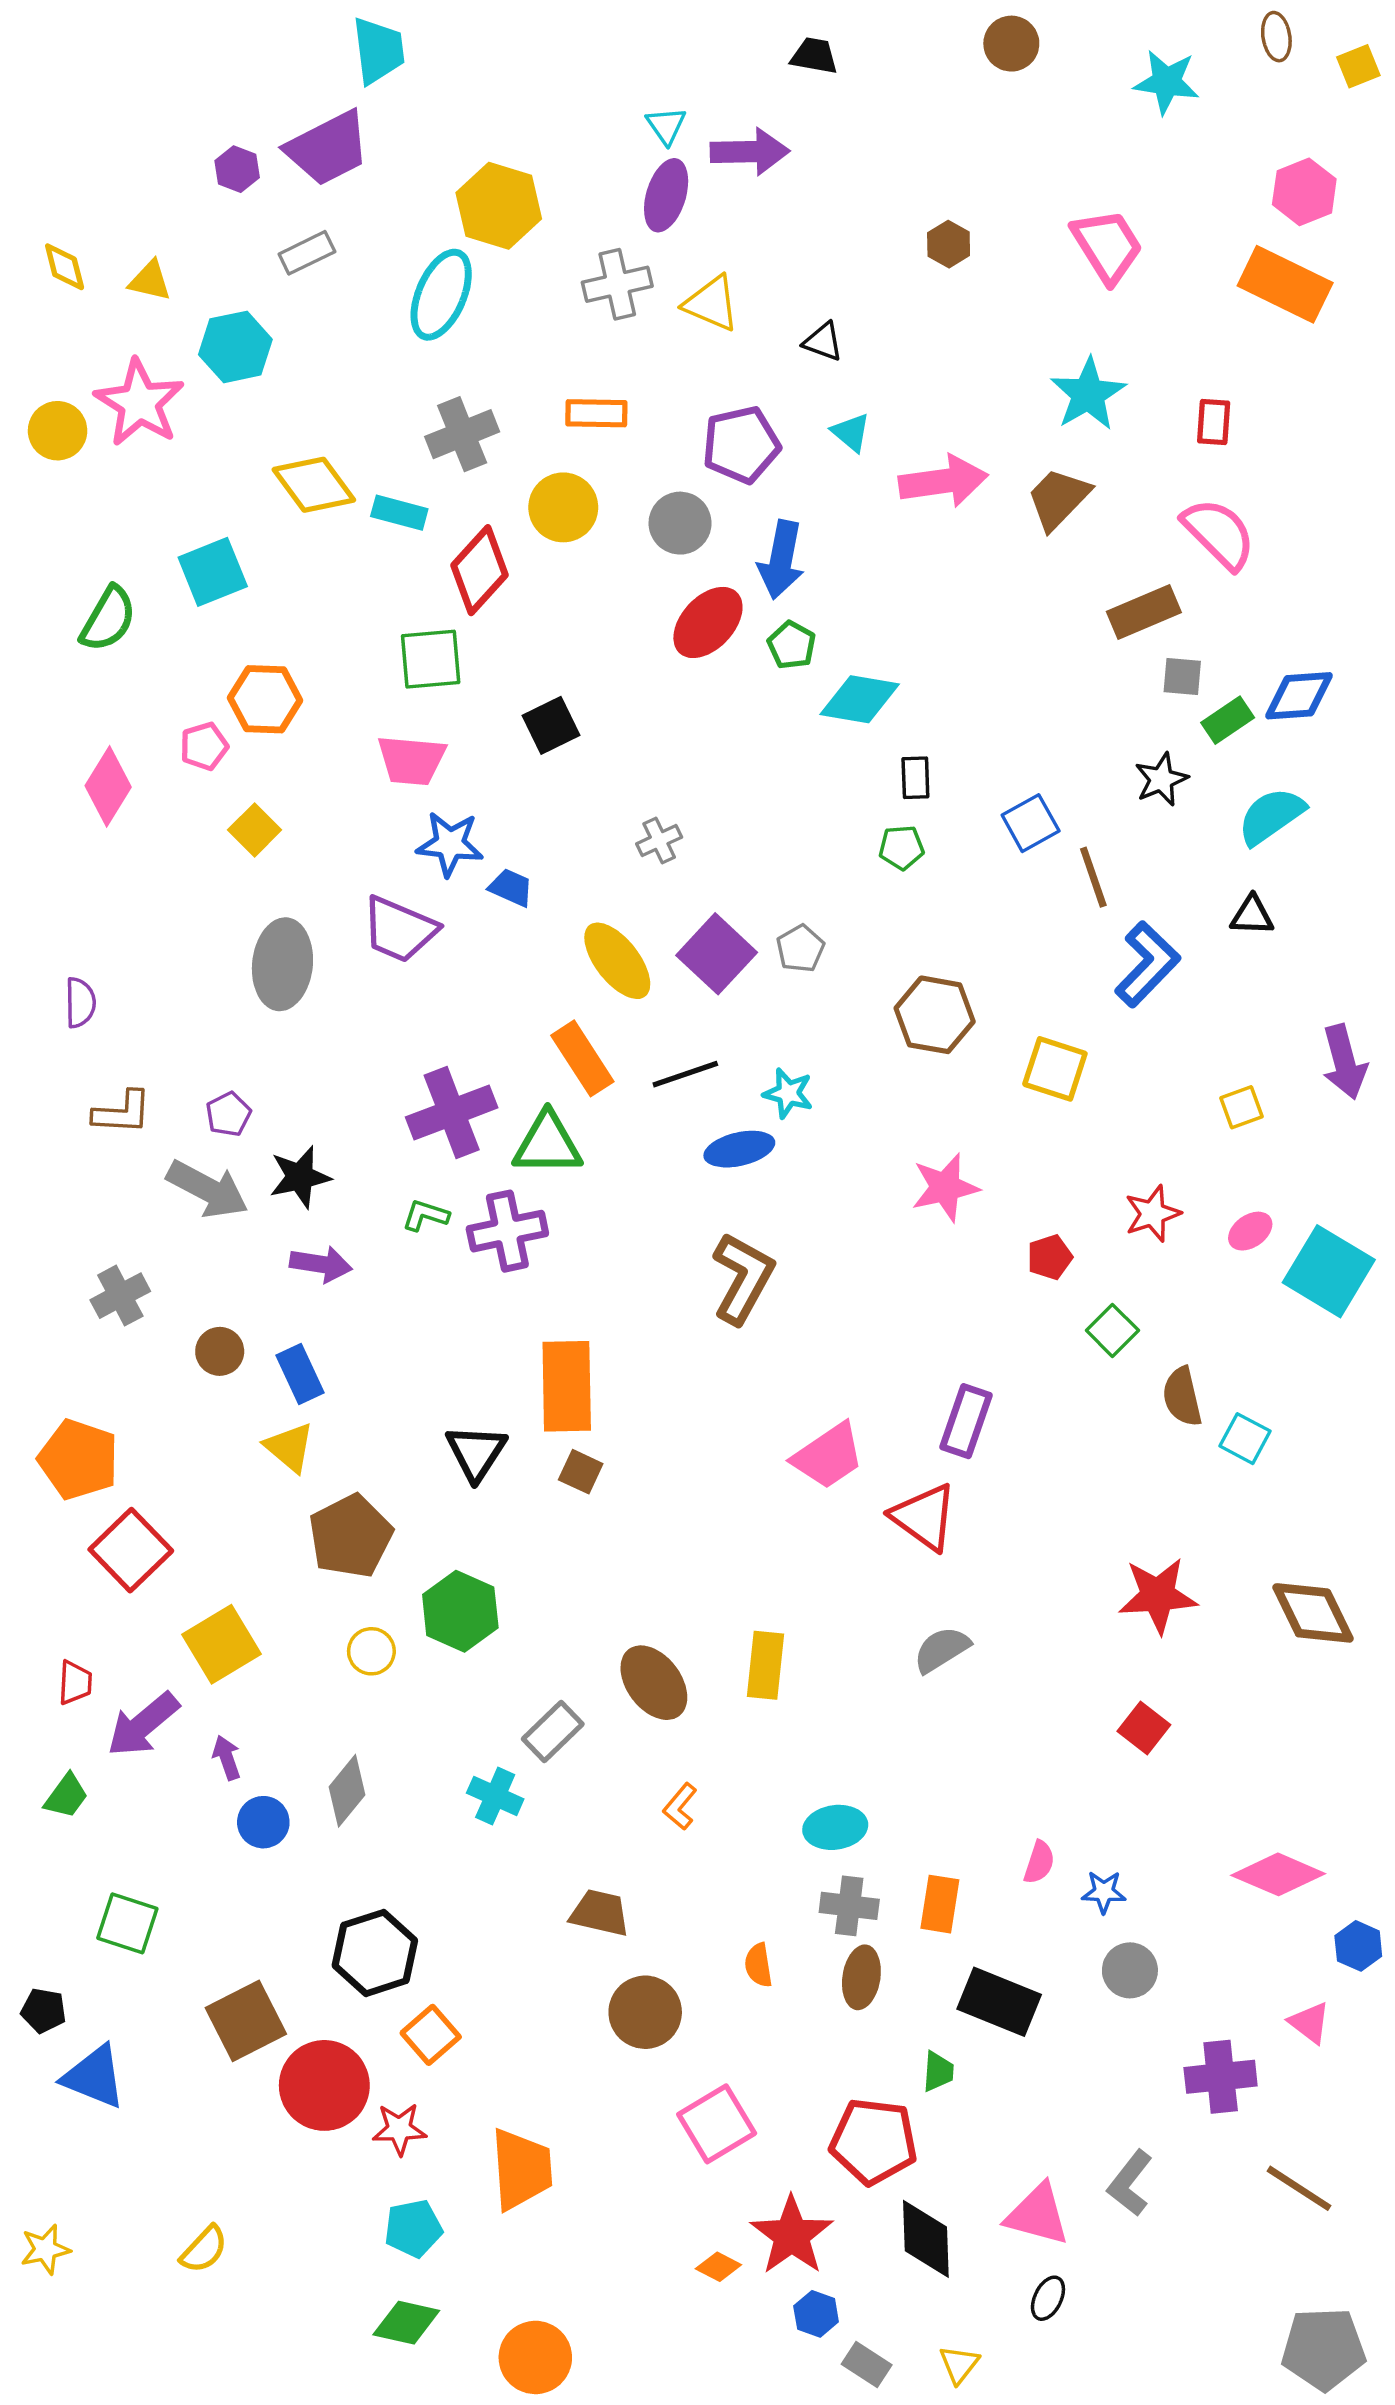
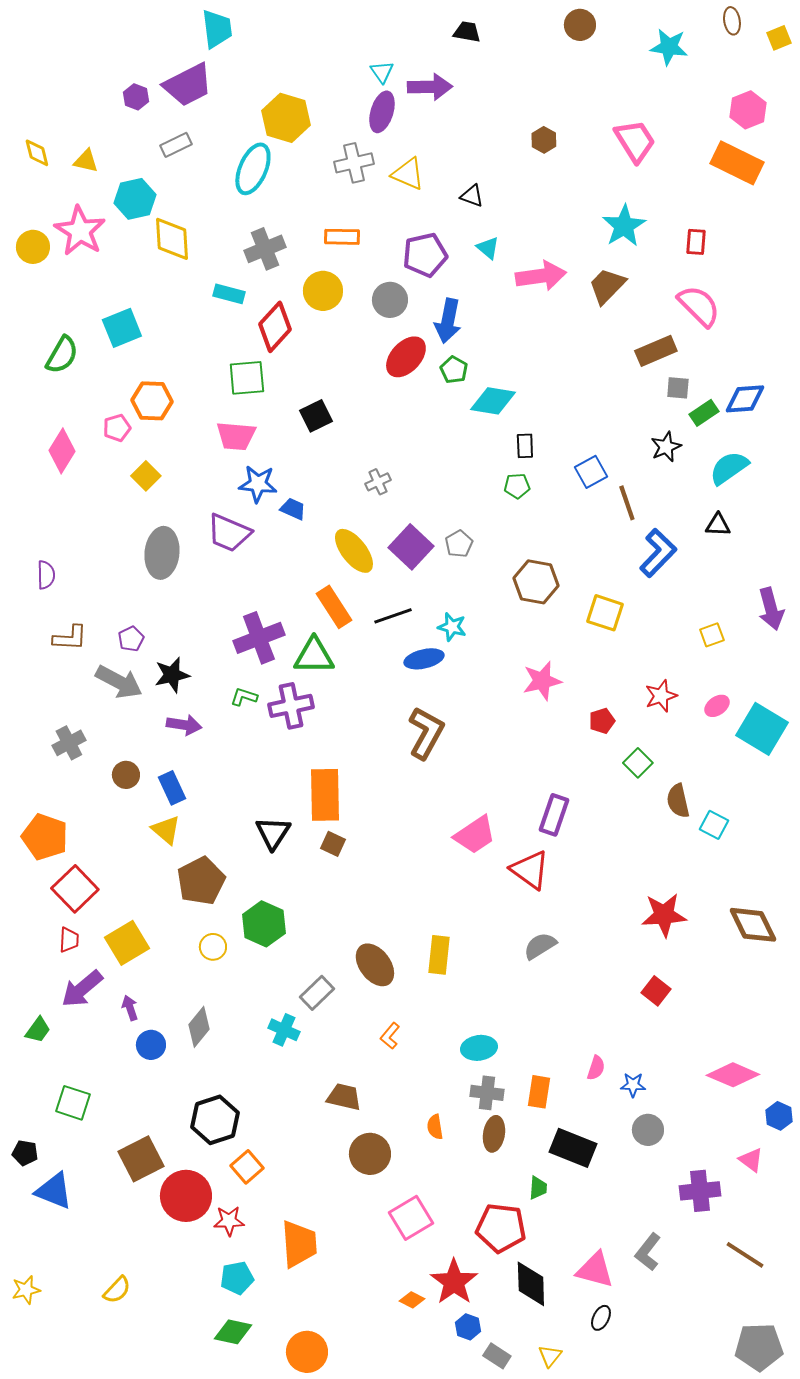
yellow diamond: (314, 485) -> (172, 239), moved, turned 33
red trapezoid: (75, 1683) -> (69, 940), moved

